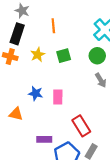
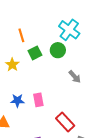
green square: (64, 56) -> (35, 53), moved
green circle: (97, 56) -> (58, 50), moved

